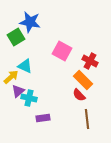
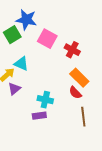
pink square: (62, 51) -> (47, 39), moved
red cross: (90, 61) -> (72, 50), moved
cyan cross: (29, 98) -> (45, 100), moved

